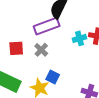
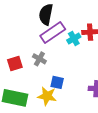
purple rectangle: (47, 26) -> (53, 33), moved

